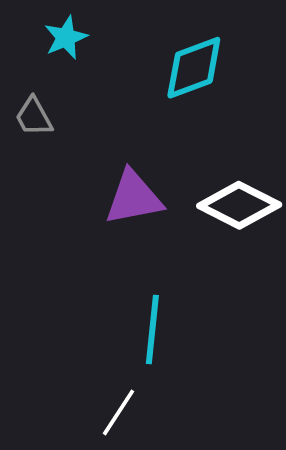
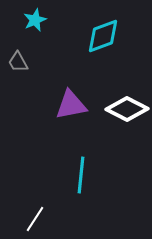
white line: (119, 412) -> (35, 219), moved

